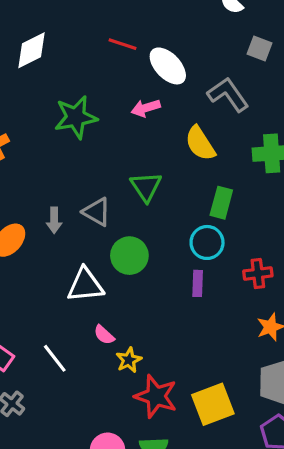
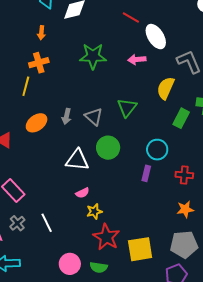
yellow semicircle: (200, 143) -> (166, 88), turned 45
green rectangle: (221, 203) -> (181, 118), moved
pink semicircle: (104, 335) -> (82, 193), turned -80
white line: (55, 358) -> (47, 223), moved

